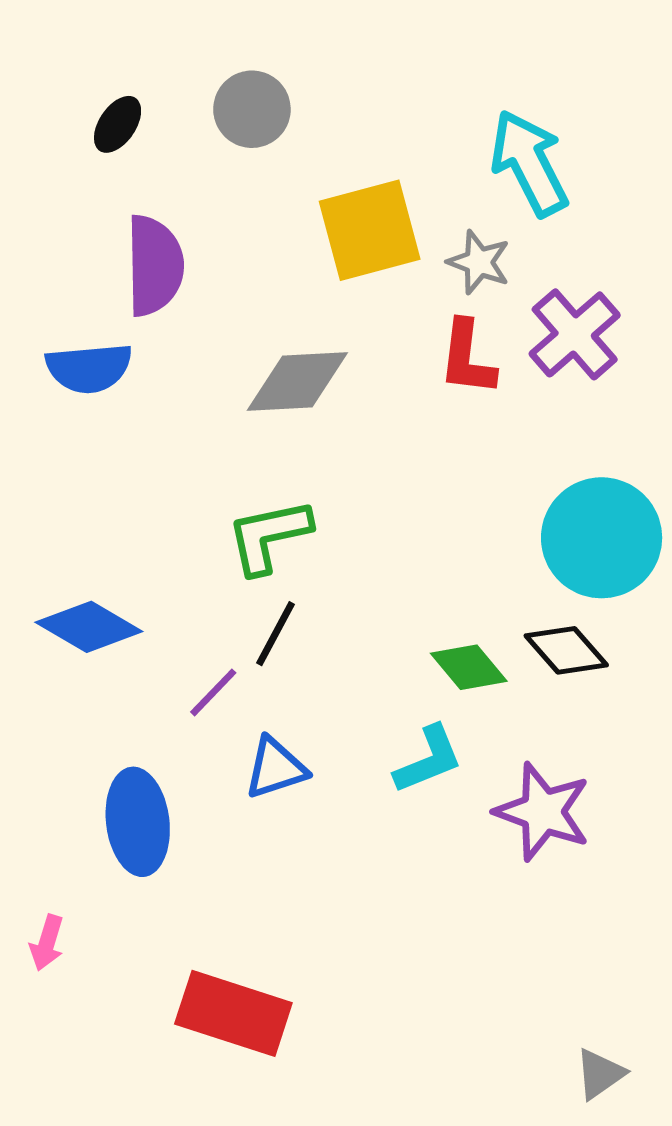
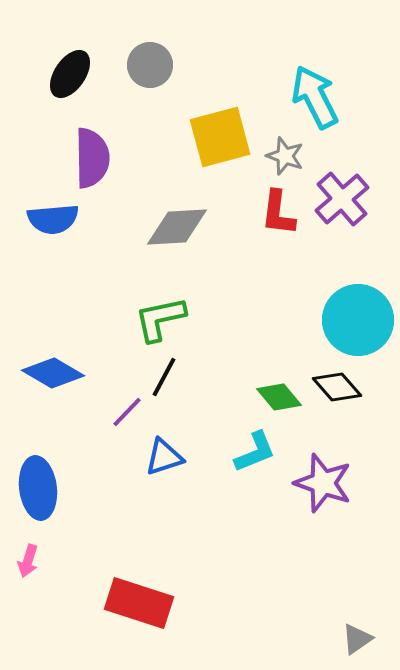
black ellipse: (118, 124) -> (70, 74), size x1.4
blue ellipse: (138, 822) -> (38, 488), moved

